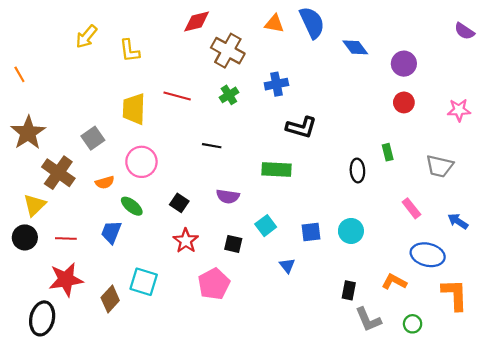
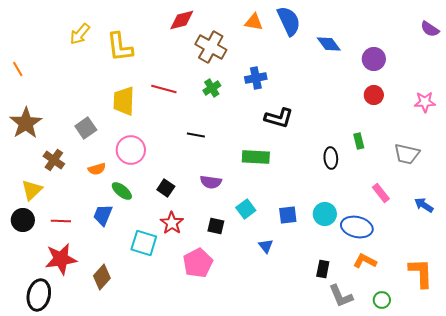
yellow L-shape: (130, 51) -> (120, 47), size x1.4
brown cross: (58, 173) -> (54, 160), size x0.7
blue ellipse: (428, 255) -> (357, 227), moved
cyan square: (144, 282) -> (144, 243), moved

